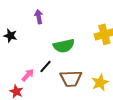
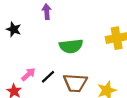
black line: (45, 66) -> (48, 77), moved

